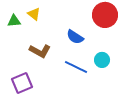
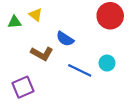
blue semicircle: (75, 37) -> (65, 39), moved

